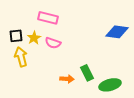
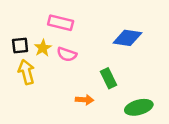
blue diamond: (117, 32) -> (127, 38), moved
green rectangle: (87, 73) -> (108, 78), moved

